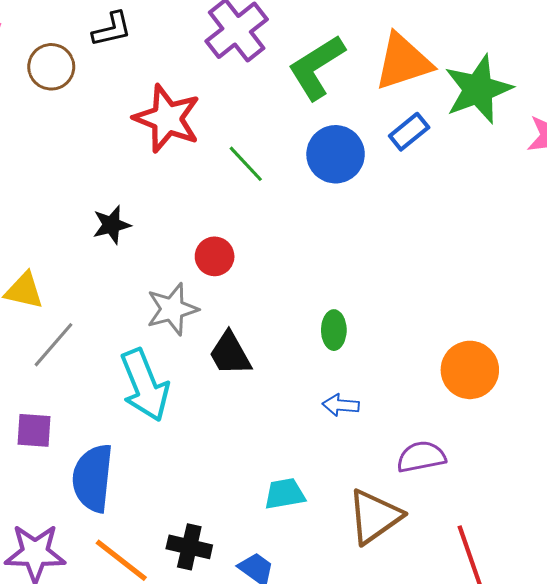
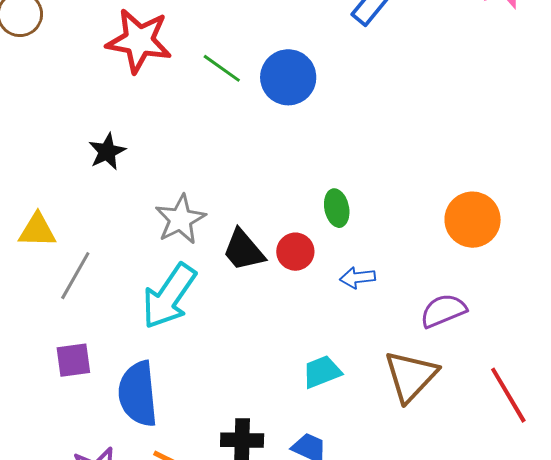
blue circle: (336, 154) -> (288, 77), moved
red circle: (215, 256) -> (295, 252), moved
cyan arrow: (145, 385) -> (169, 296), turned 68

